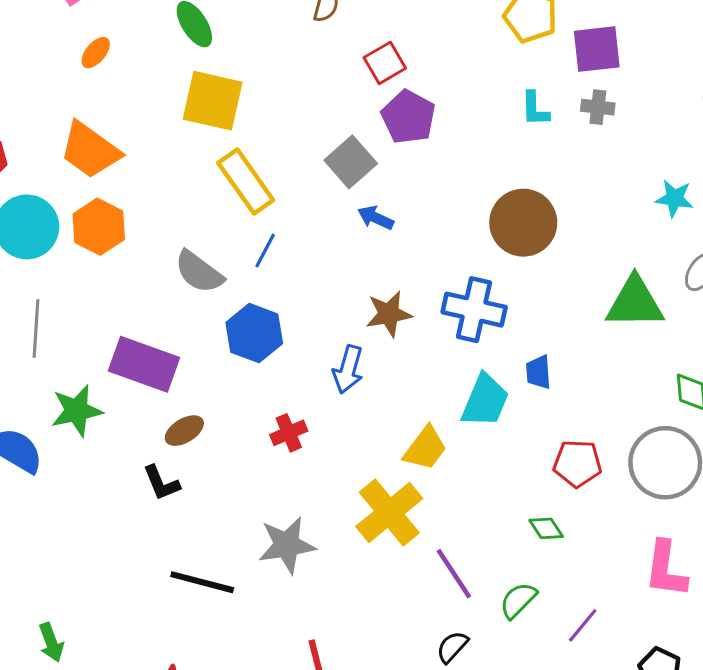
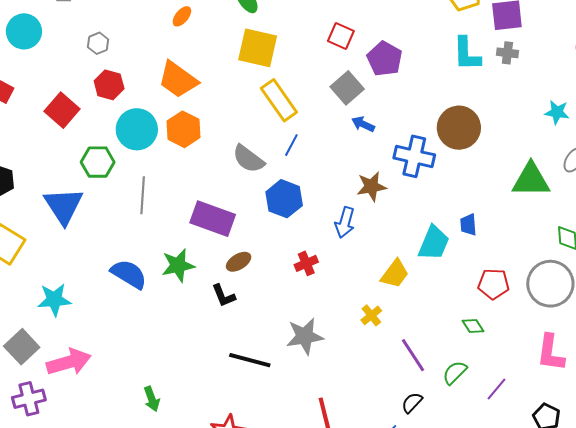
red square: (385, 63) -> (341, 36), moved, turned -36
cyan L-shape: (535, 109) -> (467, 54), size x1.5
blue cross: (474, 310) -> (414, 156), moved
green star: (77, 411) -> (178, 265), moved
yellow cross: (389, 513) -> (371, 315), size x0.5

